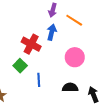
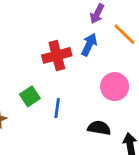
red cross: (31, 44) -> (57, 55), turned 36
green square: (20, 66) -> (30, 96), moved

